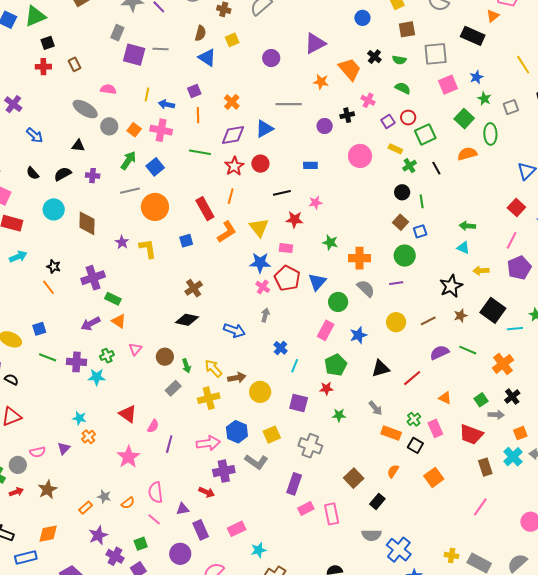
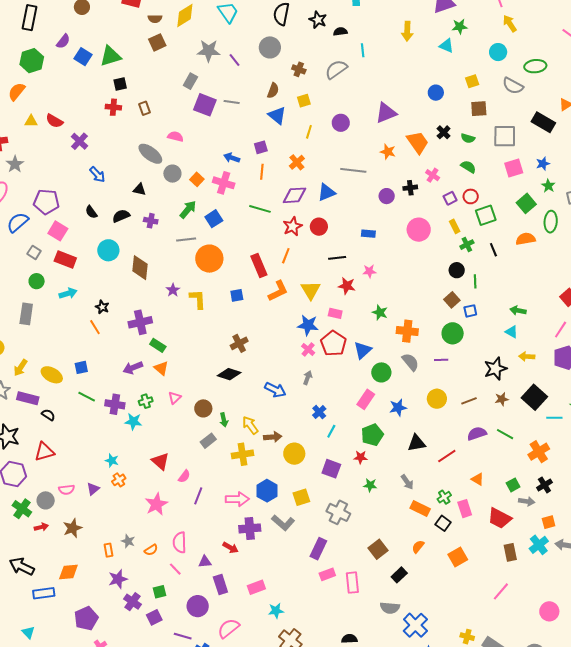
yellow line: (147, 94) -> (309, 132), moved
yellow rectangle: (395, 149) -> (455, 226), turned 32
orange rectangle: (86, 508) -> (108, 550), turned -64

